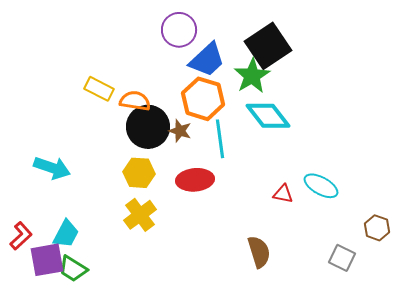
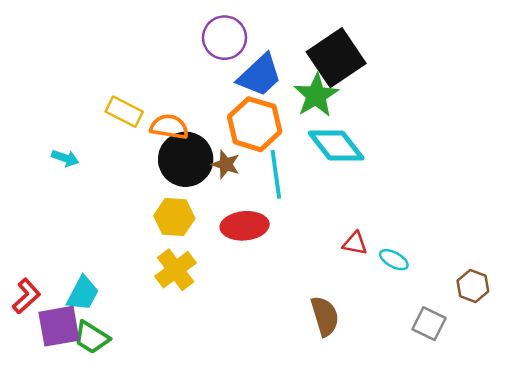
cyan arrow: (52, 168) -> (65, 158), moved, size x0.6
cyan ellipse: (321, 186) -> (394, 260), moved, size x0.7

